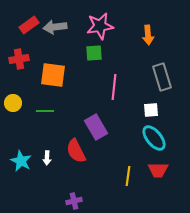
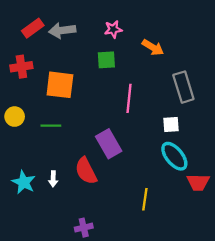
pink star: (100, 26) -> (113, 29), size x0.6
orange arrow: (148, 35) -> (153, 47), moved, turned -54
red trapezoid: (158, 170) -> (198, 182), moved

